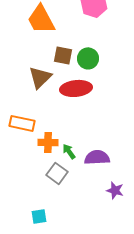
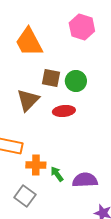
red ellipse: (76, 88) -> (64, 111), size x0.7
gray square: (57, 173) -> (25, 196), moved

